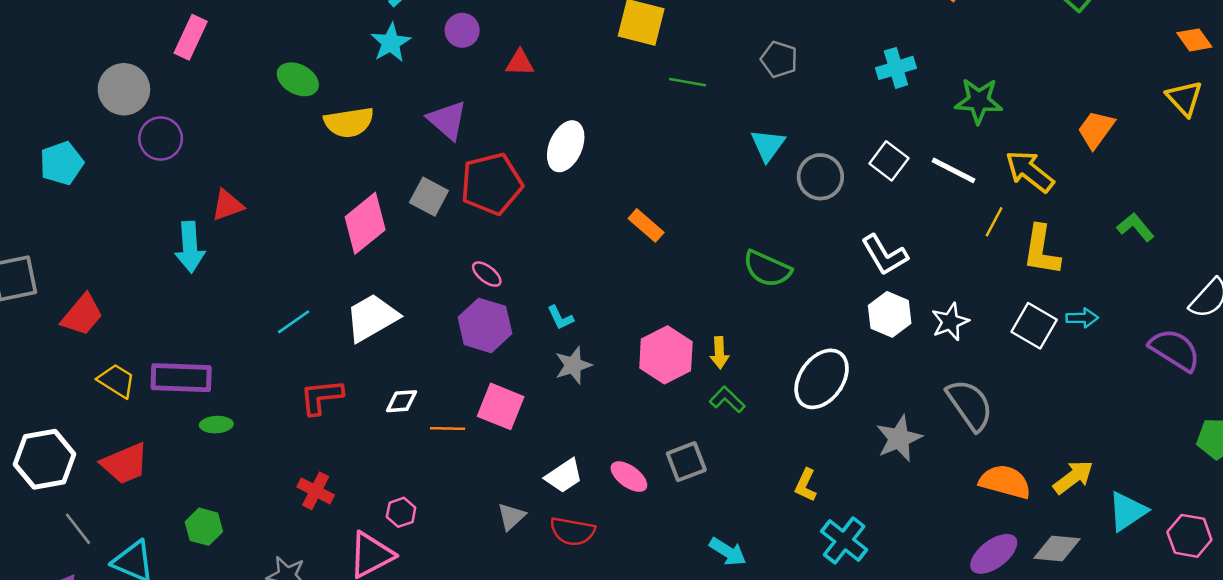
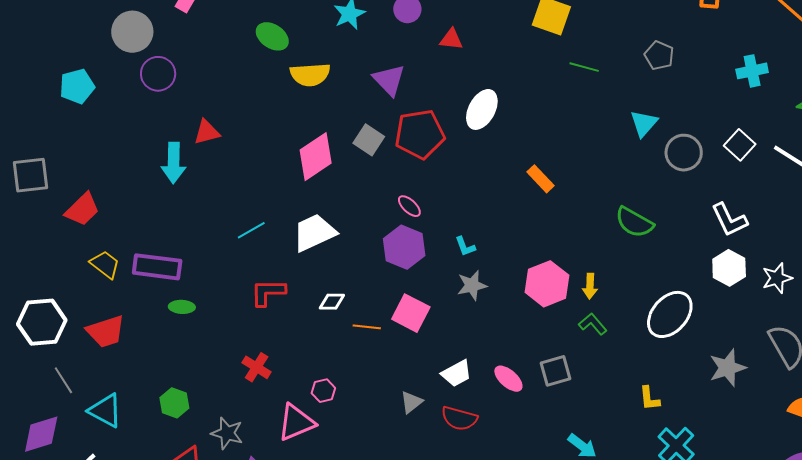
yellow L-shape: (806, 485) -> (649, 398), turned -36
green hexagon: (204, 527) -> (174, 403), moved

